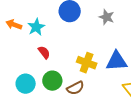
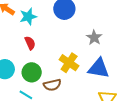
gray star: (107, 17) -> (94, 38), moved

